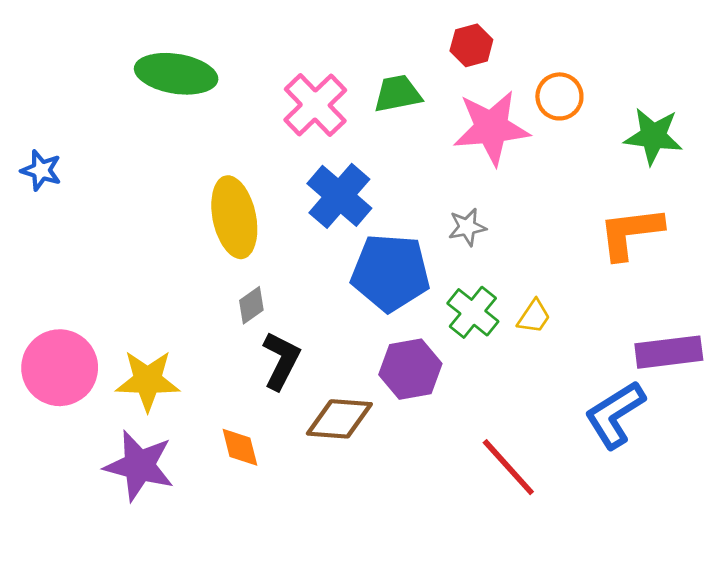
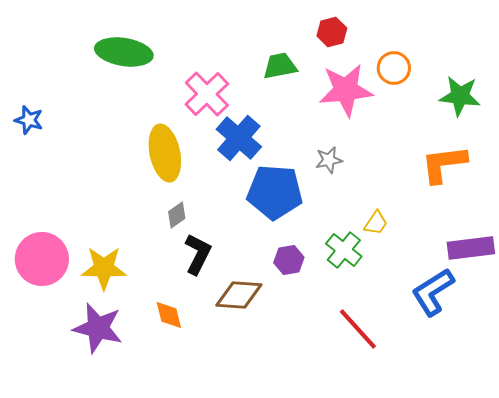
pink cross: (315, 105) -> (207, 94), moved
green cross: (473, 312) -> (344, 250), moved
purple hexagon: (410, 369) -> (289, 260), size x0.7

